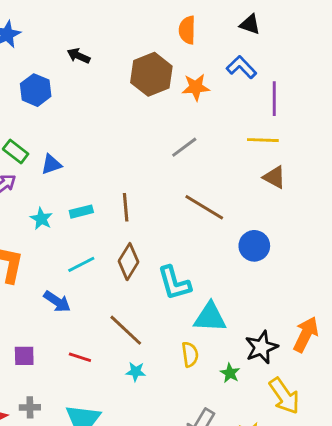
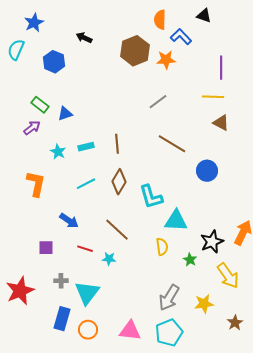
blue L-shape: (241, 67) -> (181, 37), moved
blue arrow: (57, 302) -> (69, 221), moved
cyan star: (136, 372) -> (109, 259), moved
gray cross: (30, 407) -> (61, 281), moved

